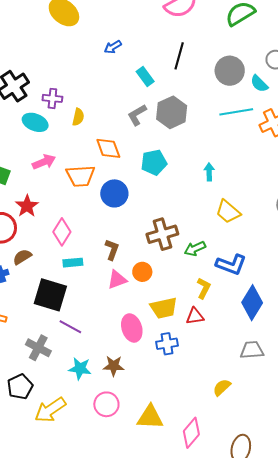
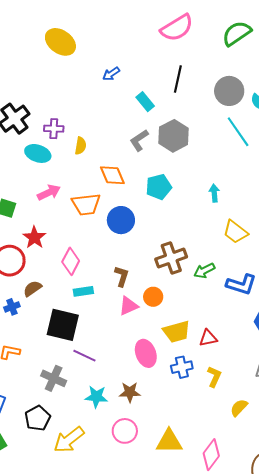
cyan line: (236, 112) -> (238, 132), turned 68
yellow L-shape: (204, 288) -> (214, 377), moved

